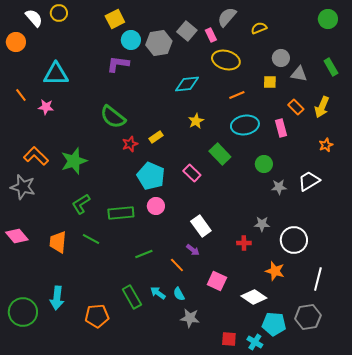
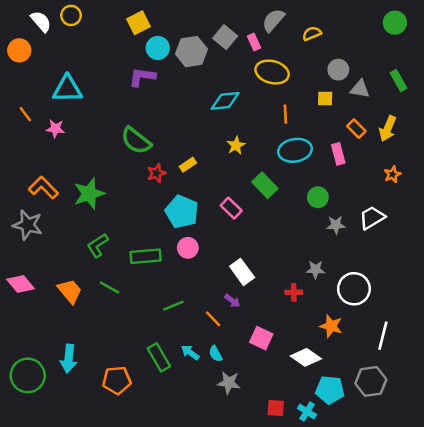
orange line: (237, 95) -> (285, 114), turned -70
orange trapezoid: (58, 242) -> (70, 291), turned 135

